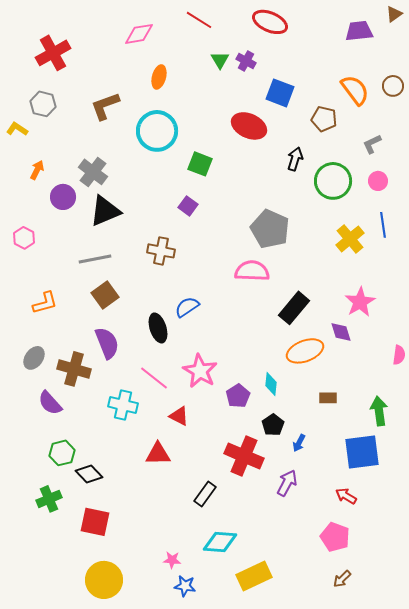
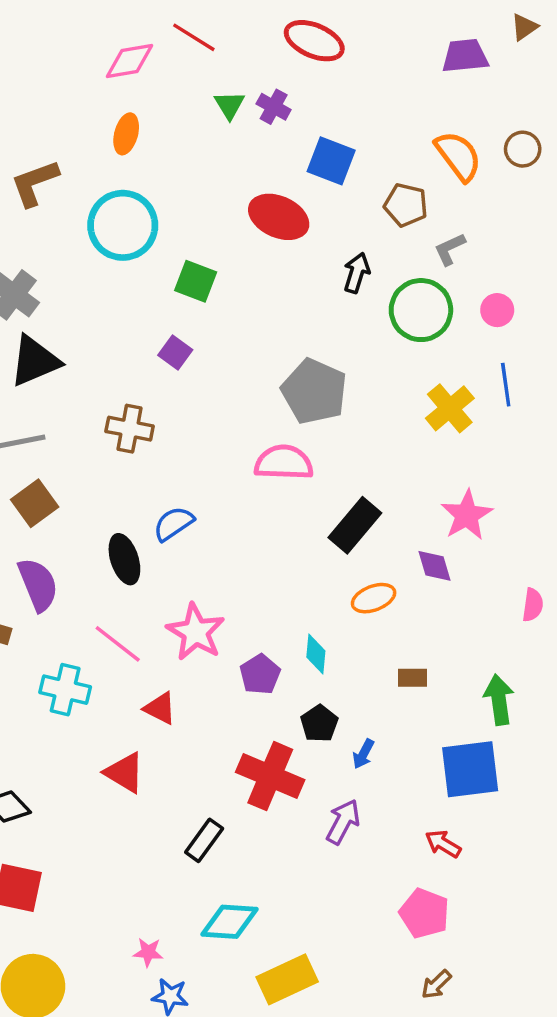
pink diamond: (139, 34) -> (130, 61), moved
gray L-shape: (372, 144) -> (450, 249), moved
orange ellipse: (305, 351) -> (374, 598), size x0.7
red triangle: (158, 454) -> (124, 773), turned 32

